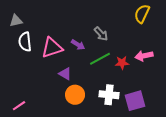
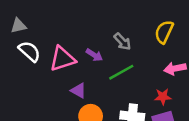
yellow semicircle: (142, 14) -> (164, 32), moved
white semicircle: (25, 42) -> (29, 51), turned 138
red star: (122, 63) -> (163, 97), moved

